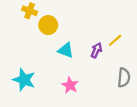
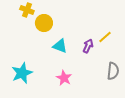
cyan star: (24, 80) -> (22, 73), turned 30

